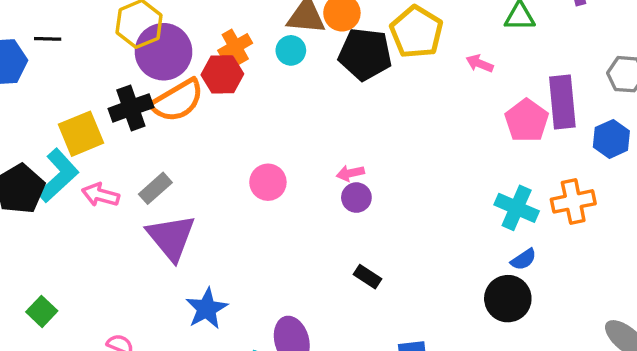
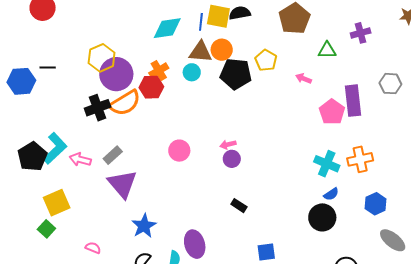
yellow pentagon: (416, 32) -> (266, 60), size x0.7
yellow square: (81, 134) -> (57, 203), moved
blue hexagon: (611, 139) -> (376, 204), moved

